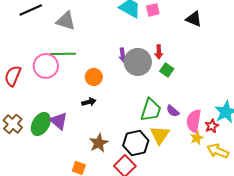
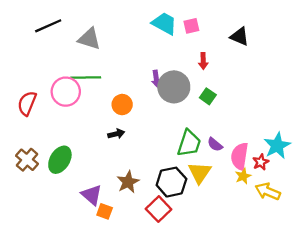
red arrow: (159, 52) -> (203, 61), moved
purple triangle: (59, 121) -> (92, 195), moved

